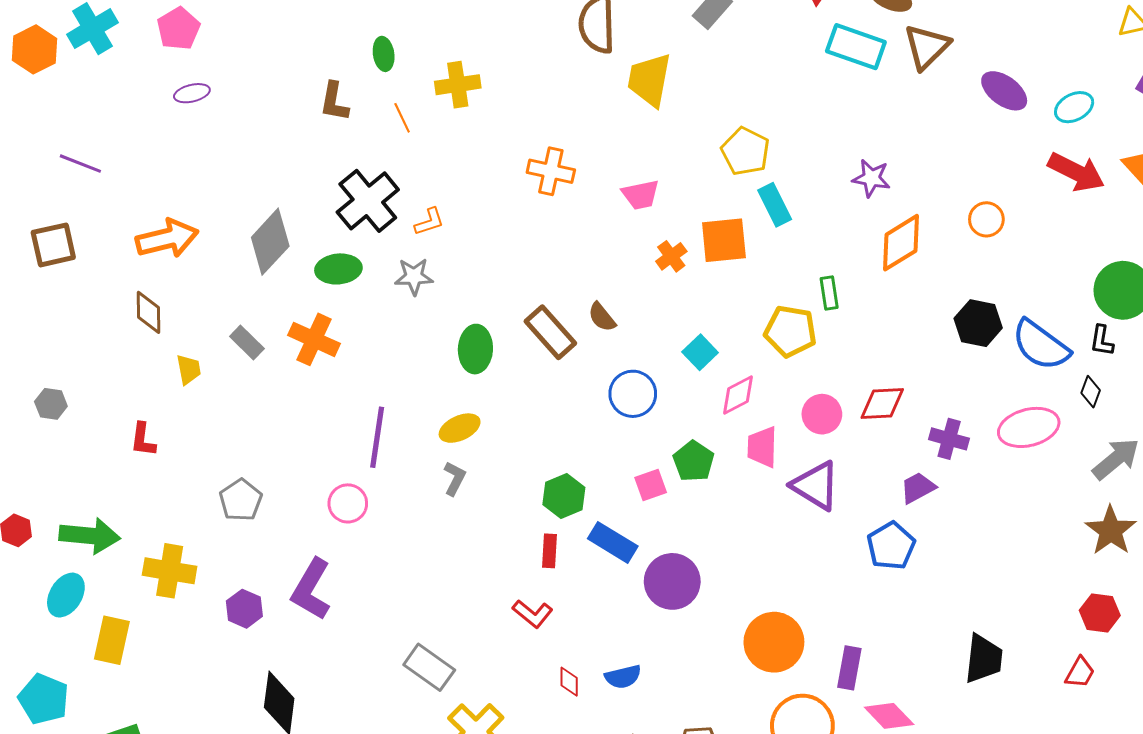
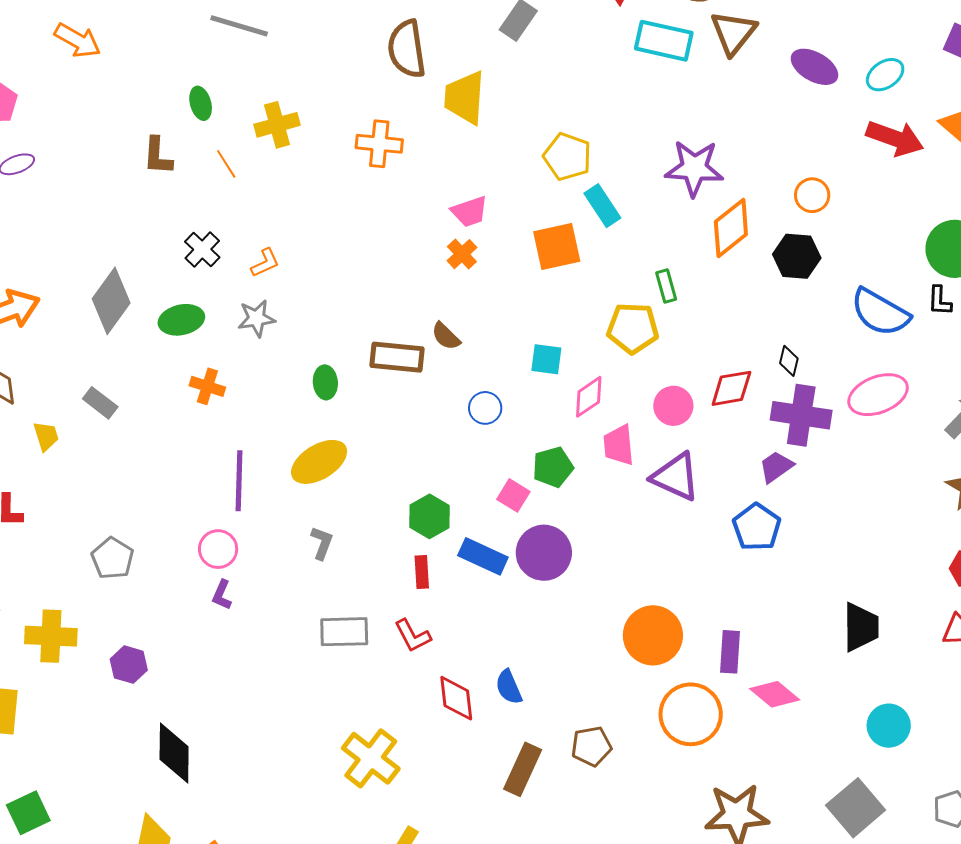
orange cross: (551, 171) -> (379, 144), moved
purple star: (871, 178) -> (694, 168), size x1.5
black cross: (368, 201) -> (202, 249), size x0.6
orange cross: (671, 256) -> (462, 254), moved
black hexagon: (978, 323) -> (797, 256), moved
brown rectangle: (550, 332) -> (397, 357), turned -36
orange cross: (314, 339) -> (207, 386), moved, size x0.7
green ellipse: (475, 349) -> (325, 382), size x0.7
cyan square: (700, 352) -> (546, 359), turned -32
black diamond: (1091, 392) -> (789, 361), moved
blue circle: (633, 394) -> (485, 408), size x0.7
yellow ellipse: (460, 428) -> (319, 462), size x1.4
purple cross: (949, 439) -> (801, 415), size x1.5
green pentagon: (694, 461) -> (553, 467), turned 30
gray L-shape: (455, 478) -> (322, 543), moved
pink square: (651, 485) -> (513, 495), turned -32
purple circle: (672, 581) -> (544, 553), moved
purple L-shape: (311, 589) -> (222, 595), moved, size x0.5
red L-shape: (533, 614) -> (413, 636), turned 30
gray rectangle: (429, 667) -> (344, 632), moved, turned -30
blue semicircle: (623, 677) -> (509, 687), turned 87
red diamond: (569, 682) -> (456, 698), size x1.6

